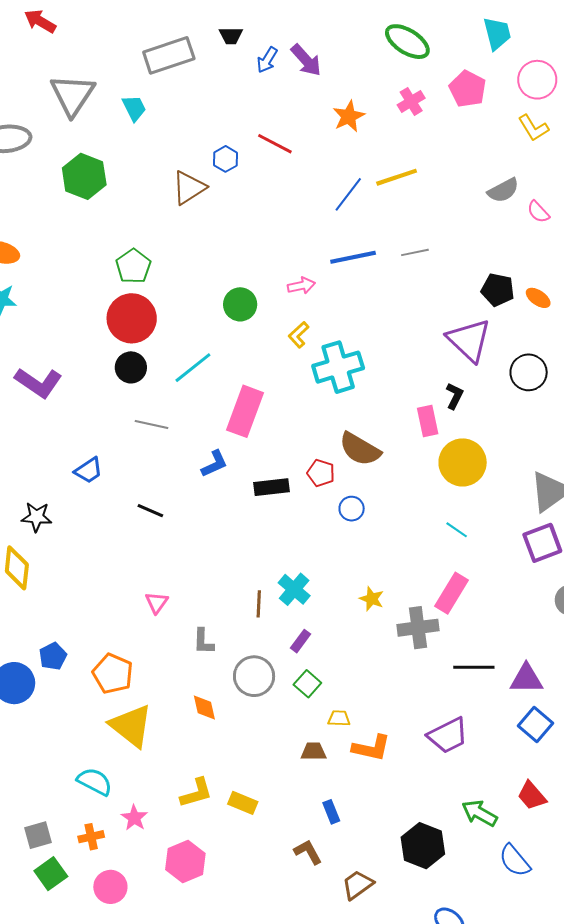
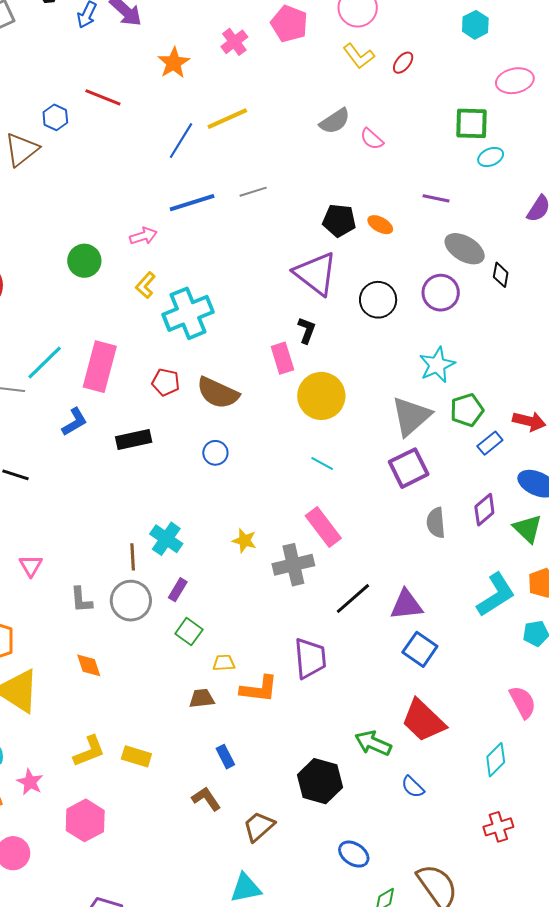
cyan line: (193, 368) -> (45, 363), moved
red pentagon: (321, 473) -> (166, 382), moved
pink rectangle: (451, 593) -> (323, 527), turned -63
black line: (474, 667) -> (353, 599), turned -36
gray circle: (254, 676) -> (131, 601), moved
purple trapezoid: (448, 735) -> (310, 658), moved, turned -63
red trapezoid: (532, 796) -> (423, 721), size x1.5
blue semicircle: (515, 861) -> (413, 787), size x0.7

